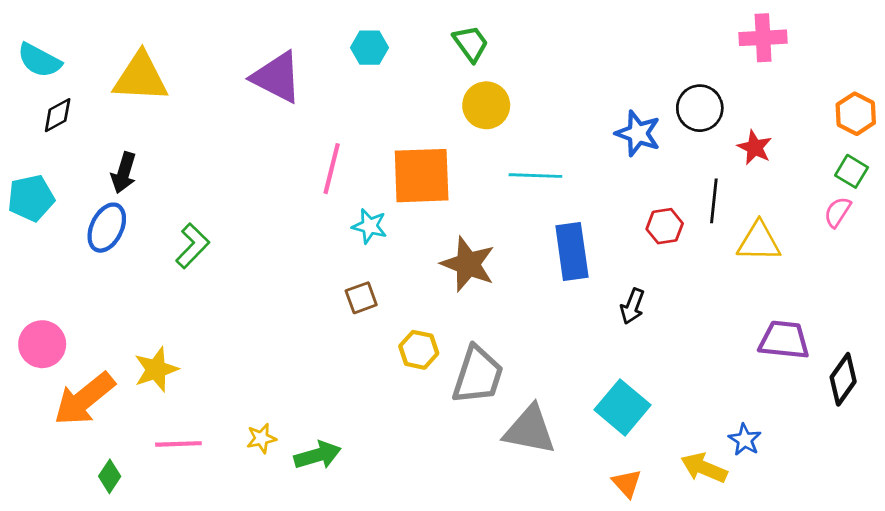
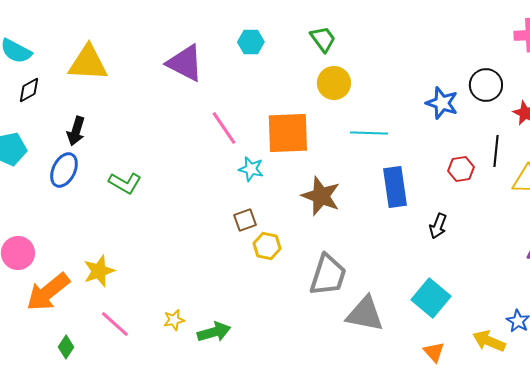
pink line: (332, 169) -> (224, 128), turned -48
green L-shape: (193, 246) -> (125, 183), turned 76
yellow hexagon: (419, 350) -> (267, 246), moved
pink line: (178, 444) -> (115, 324), turned 44

